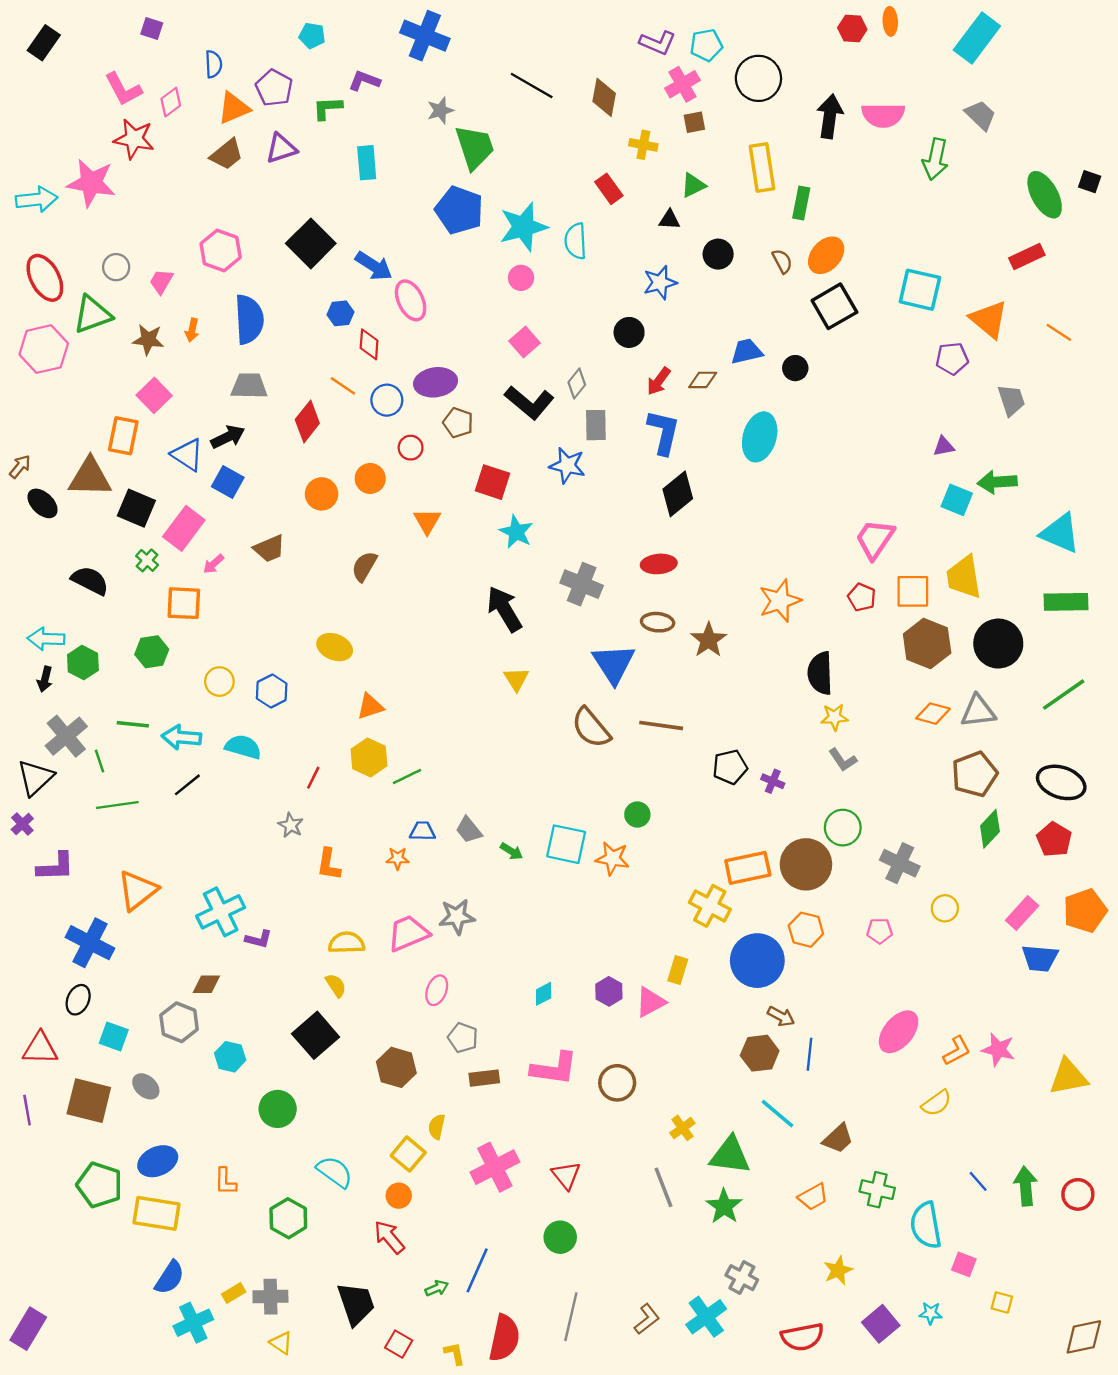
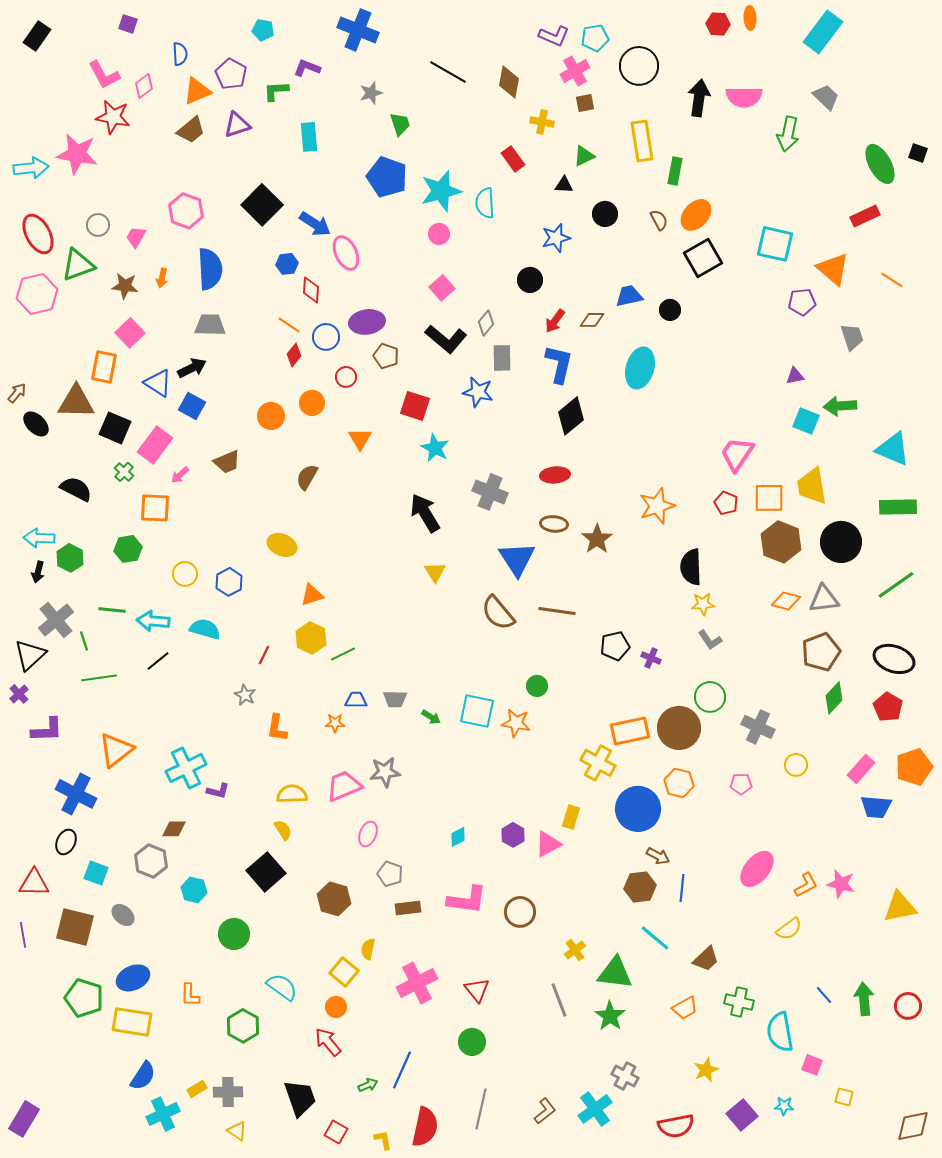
green trapezoid: (475, 147) -> (400, 124), size x0.6
red diamond: (307, 421) -> (294, 355), moved, size x0.7
gray trapezoid: (469, 830) -> (395, 699), turned -50

